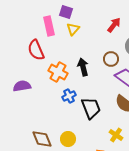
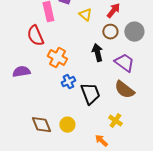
yellow triangle: (73, 29) -> (85, 15), moved, turned -32
brown circle: (111, 59) -> (110, 32), moved
black arrow: (83, 67) -> (97, 53), moved

